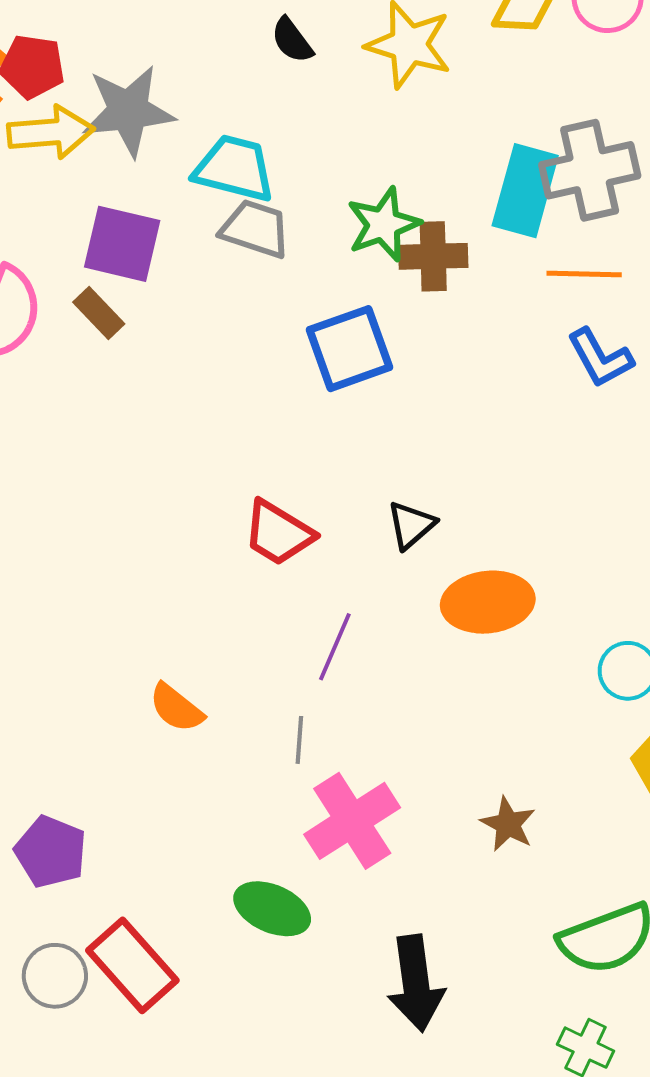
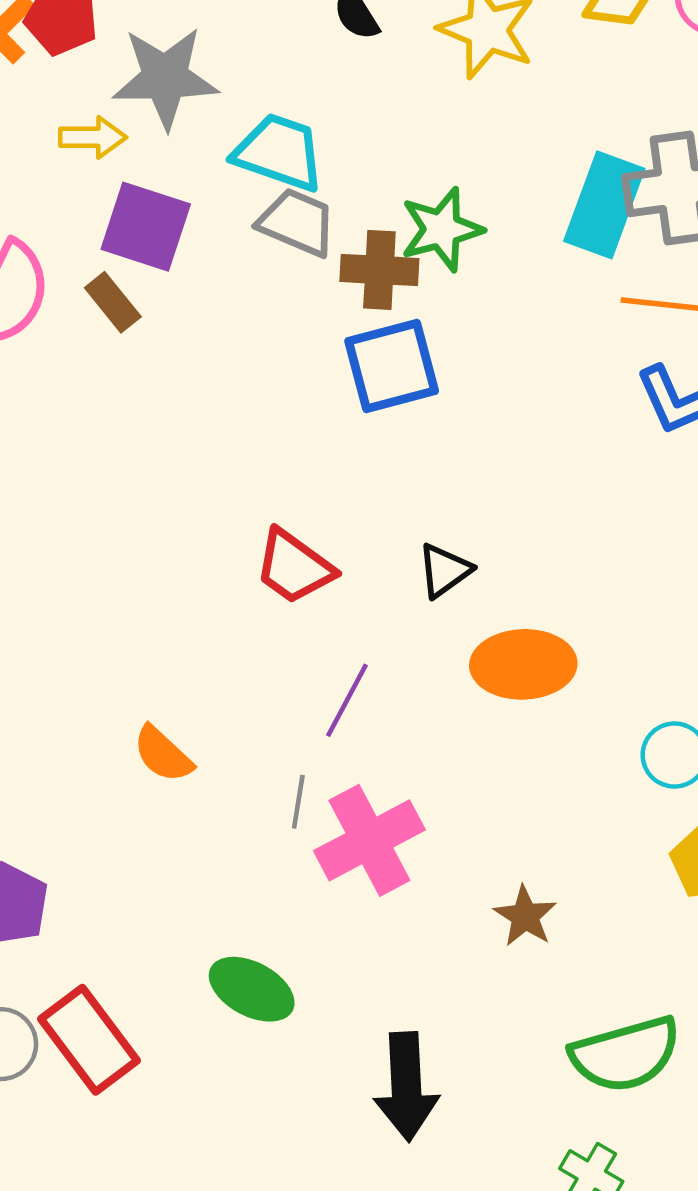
yellow arrow: (51, 132) -> (93, 137), moved, size x0.7
brown cross: (433, 256) -> (379, 270), moved
pink cross: (352, 821) -> (369, 840), moved

